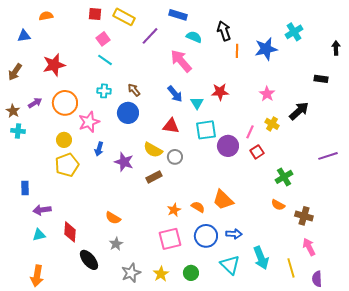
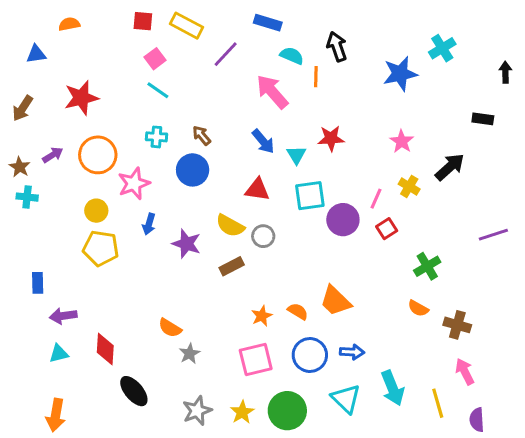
orange line: (237, 51) -> (316, 77), moved
yellow pentagon: (67, 165) -> (101, 248), turned 30
gray star: (116, 244) -> (190, 353), moved
green circle: (191, 273) -> (287, 411), size x1.6

